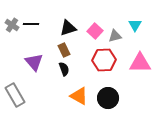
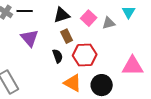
brown rectangle: (64, 50) -> (67, 36), moved
red hexagon: (104, 60) -> (85, 55), moved
purple triangle: (34, 62) -> (30, 38), moved
pink triangle: (140, 63) -> (133, 66), moved

